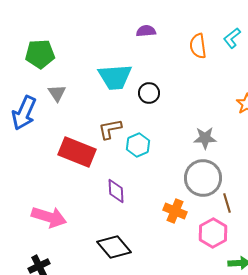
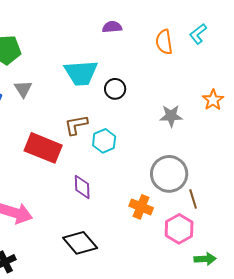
gray star: (205, 138) -> (171, 116), moved

